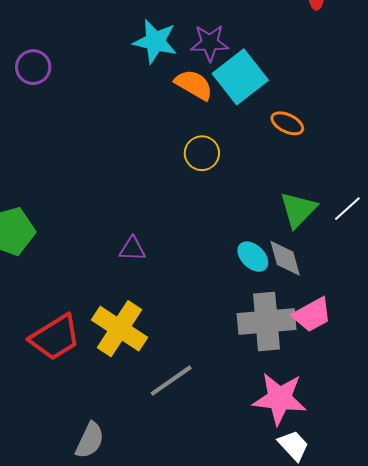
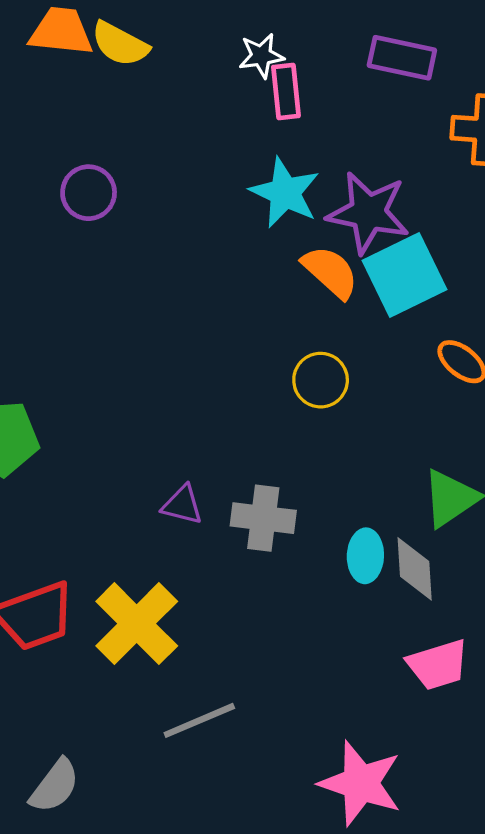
purple star: (210, 43) -> (368, 213), size x1.4
cyan ellipse: (253, 257) -> (365, 556), turned 36
gray cross: (267, 321) -> (263, 518), moved, size x0.7

